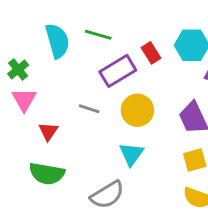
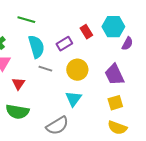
green line: (98, 35) -> (26, 20), moved
cyan semicircle: (57, 41) -> (36, 47), moved
purple rectangle: (118, 71) -> (64, 44), size x0.7

